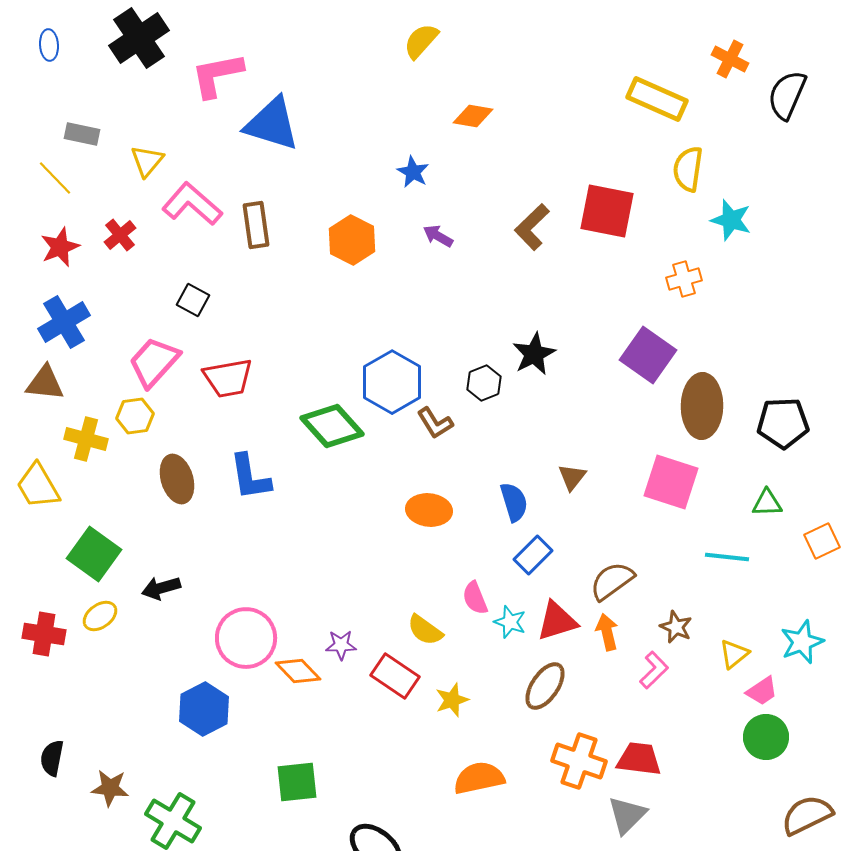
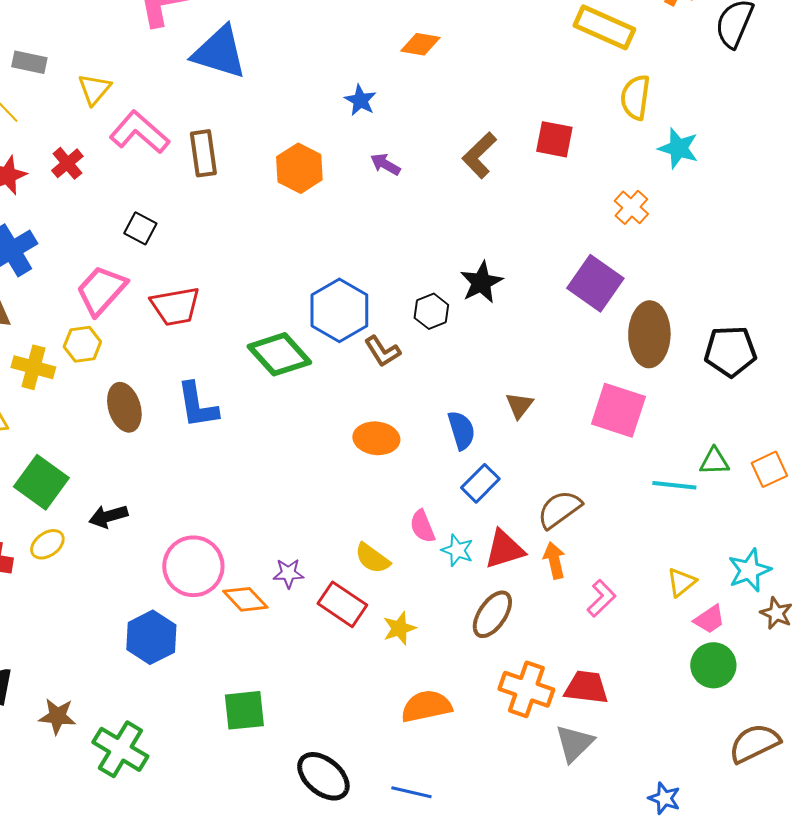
red square: (607, 211) -> (554, 139), size x0.7
orange cross: (684, 279) -> (631, 207), turned -32
green triangle: (767, 503) -> (714, 461), moved
brown star: (676, 627) -> (776, 613), moved

